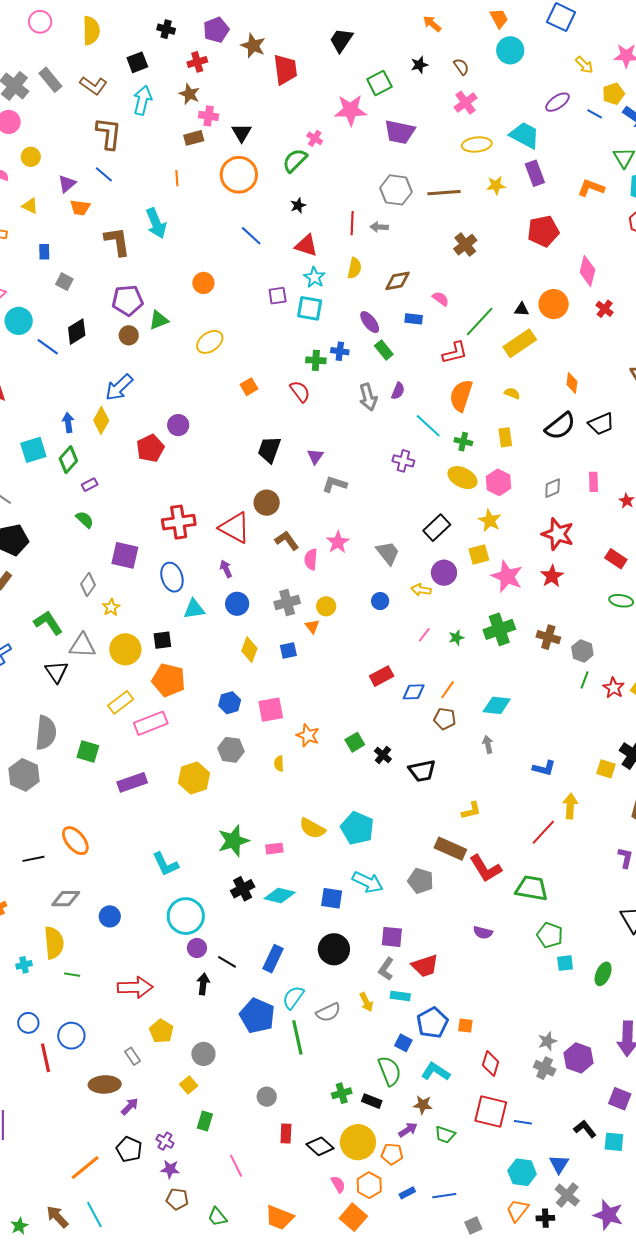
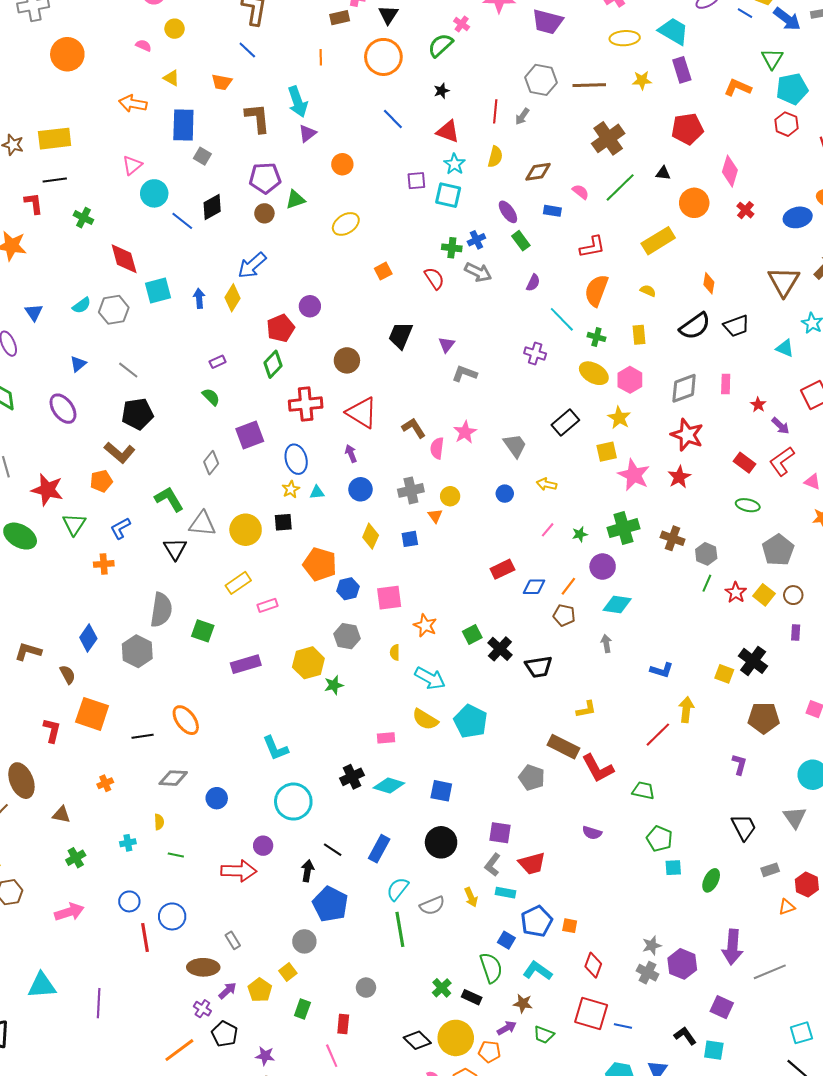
purple triangle: (67, 184) -> (307, 133), moved
gray arrow: (379, 227) -> (522, 117), turned -60
brown cross: (465, 245) -> (608, 138), size x1.4
blue rectangle: (44, 252) -> (183, 125), size x2.0
black triangle: (522, 309) -> (663, 173), moved
green line: (480, 321) -> (620, 187), moved
blue cross: (340, 351) -> (476, 240), turned -36
gray arrow: (368, 397) -> (478, 272), moved, turned -52
cyan square: (33, 450) -> (158, 291), moved
green diamond: (68, 460) -> (273, 364), moved
gray diamond: (553, 488) -> (684, 388), size x1.5
brown circle: (267, 503) -> (347, 360), moved
purple square: (125, 555) -> (250, 435), turned -36
purple circle: (444, 573) -> (603, 567), moved
yellow star: (111, 607) -> (291, 489), moved
cyan triangle: (194, 609) -> (317, 492), size x0.7
orange pentagon: (169, 680) -> (320, 564), moved
pink rectangle: (151, 723) -> (268, 605), size x0.6
black cross: (383, 755) -> (500, 649), size x1.4
green star: (233, 841) -> (334, 685), moved, size x0.6
cyan arrow: (368, 882) -> (430, 678), moved
green trapezoid: (532, 888) -> (643, 791), size x0.7
yellow semicircle: (54, 943) -> (159, 822), size x0.5
purple circle: (197, 948) -> (263, 846), moved
blue pentagon: (257, 1016) -> (330, 904), moved
yellow pentagon: (161, 1031) -> (260, 990), moved
green cross: (342, 1093) -> (442, 988), turned -30
red rectangle: (286, 1134) -> (343, 1024), moved
purple cross: (165, 1141) -> (202, 1009), moved

